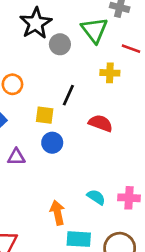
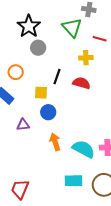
gray circle: (60, 44) -> (38, 48), moved
red semicircle: (101, 123) -> (81, 83), moved
cyan semicircle: (96, 197) -> (84, 149), size x1.6
orange arrow: (57, 213) -> (55, 142), moved

